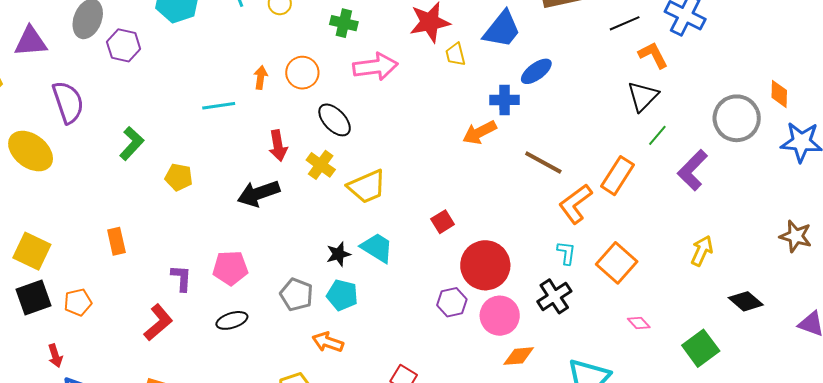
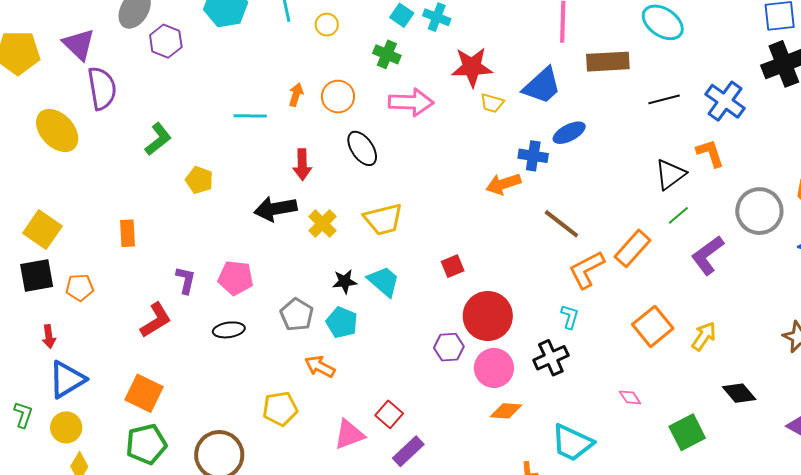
purple triangle: (31, 42) -> (79, 44), moved, turned 39
yellow trapezoid: (455, 54) -> (492, 103), turned -70
orange L-shape: (653, 55) -> (710, 153), moved
yellow cross: (321, 165) -> (322, 224), moved
orange square: (617, 263) -> (653, 326), moved

